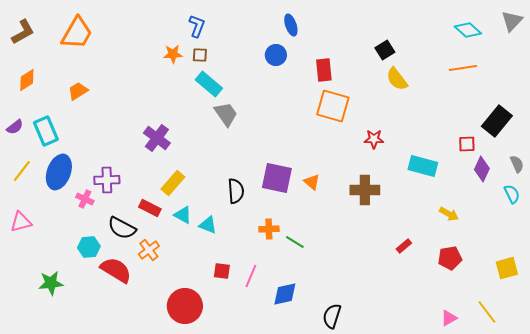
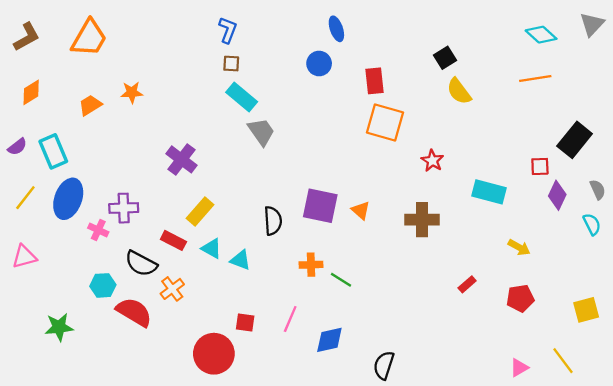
orange star: (173, 54) -> (132, 92), moved
red star: (374, 139) -> (432, 161), turned 30
red square: (222, 271) -> (245, 322), moved

